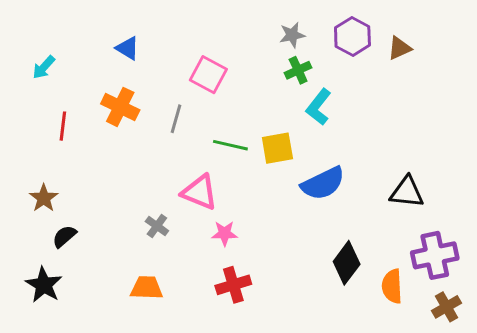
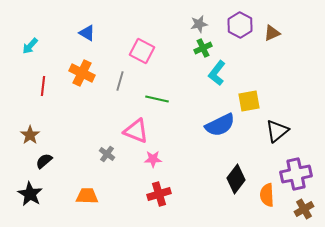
yellow square: (277, 148) -> (249, 101), moved
black triangle: (407, 192) -> (277, 131), turned -45
orange trapezoid: (147, 288) -> (87, 196), moved

